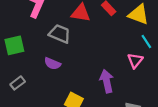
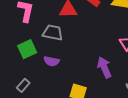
green square: (14, 45) -> (27, 49), moved

